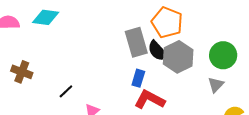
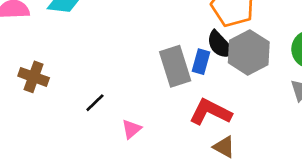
gray rectangle: (136, 42) -> (175, 66), moved
blue rectangle: (138, 78) -> (201, 62), moved

